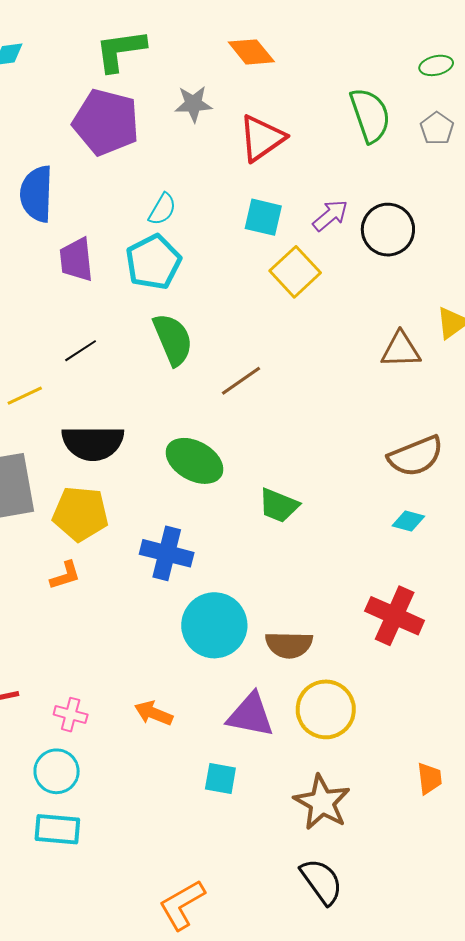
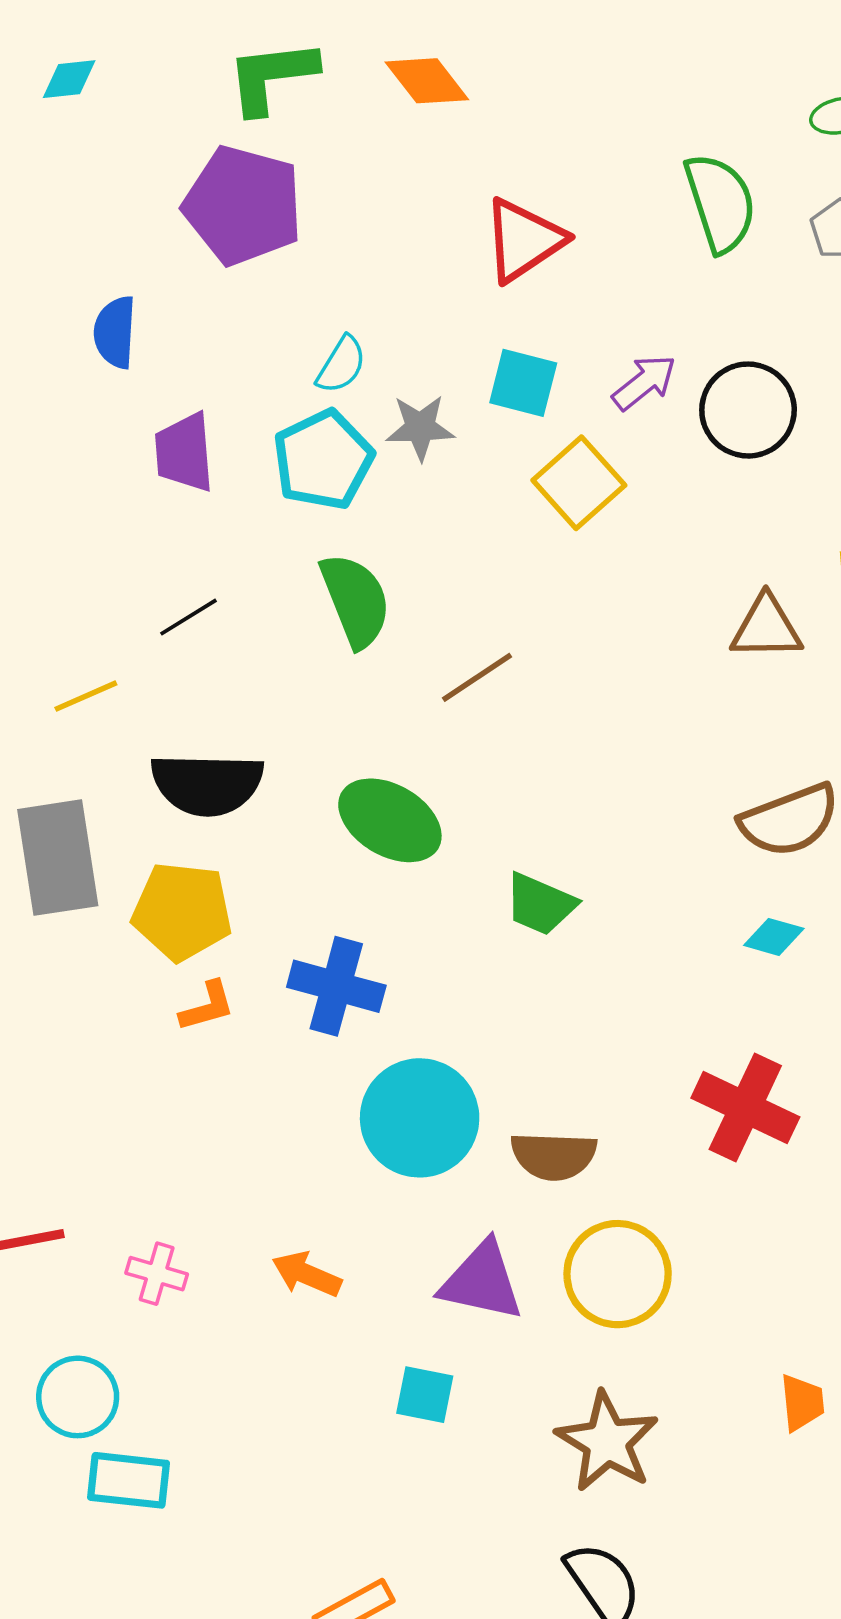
orange diamond: (251, 52) -> (427, 81), moved
gray star: (193, 104) -> (420, 428), moved
blue semicircle: (37, 194) -> (115, 332), size x0.7
orange L-shape: (65, 575) -> (207, 1006), moved
cyan circle: (57, 771) -> (78, 1397), moved

